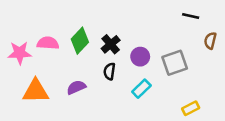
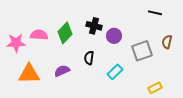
brown semicircle: (210, 41) -> (167, 42), moved
black cross: (111, 44) -> (94, 26), moved, turned -35
purple circle: (140, 57) -> (114, 36), moved

